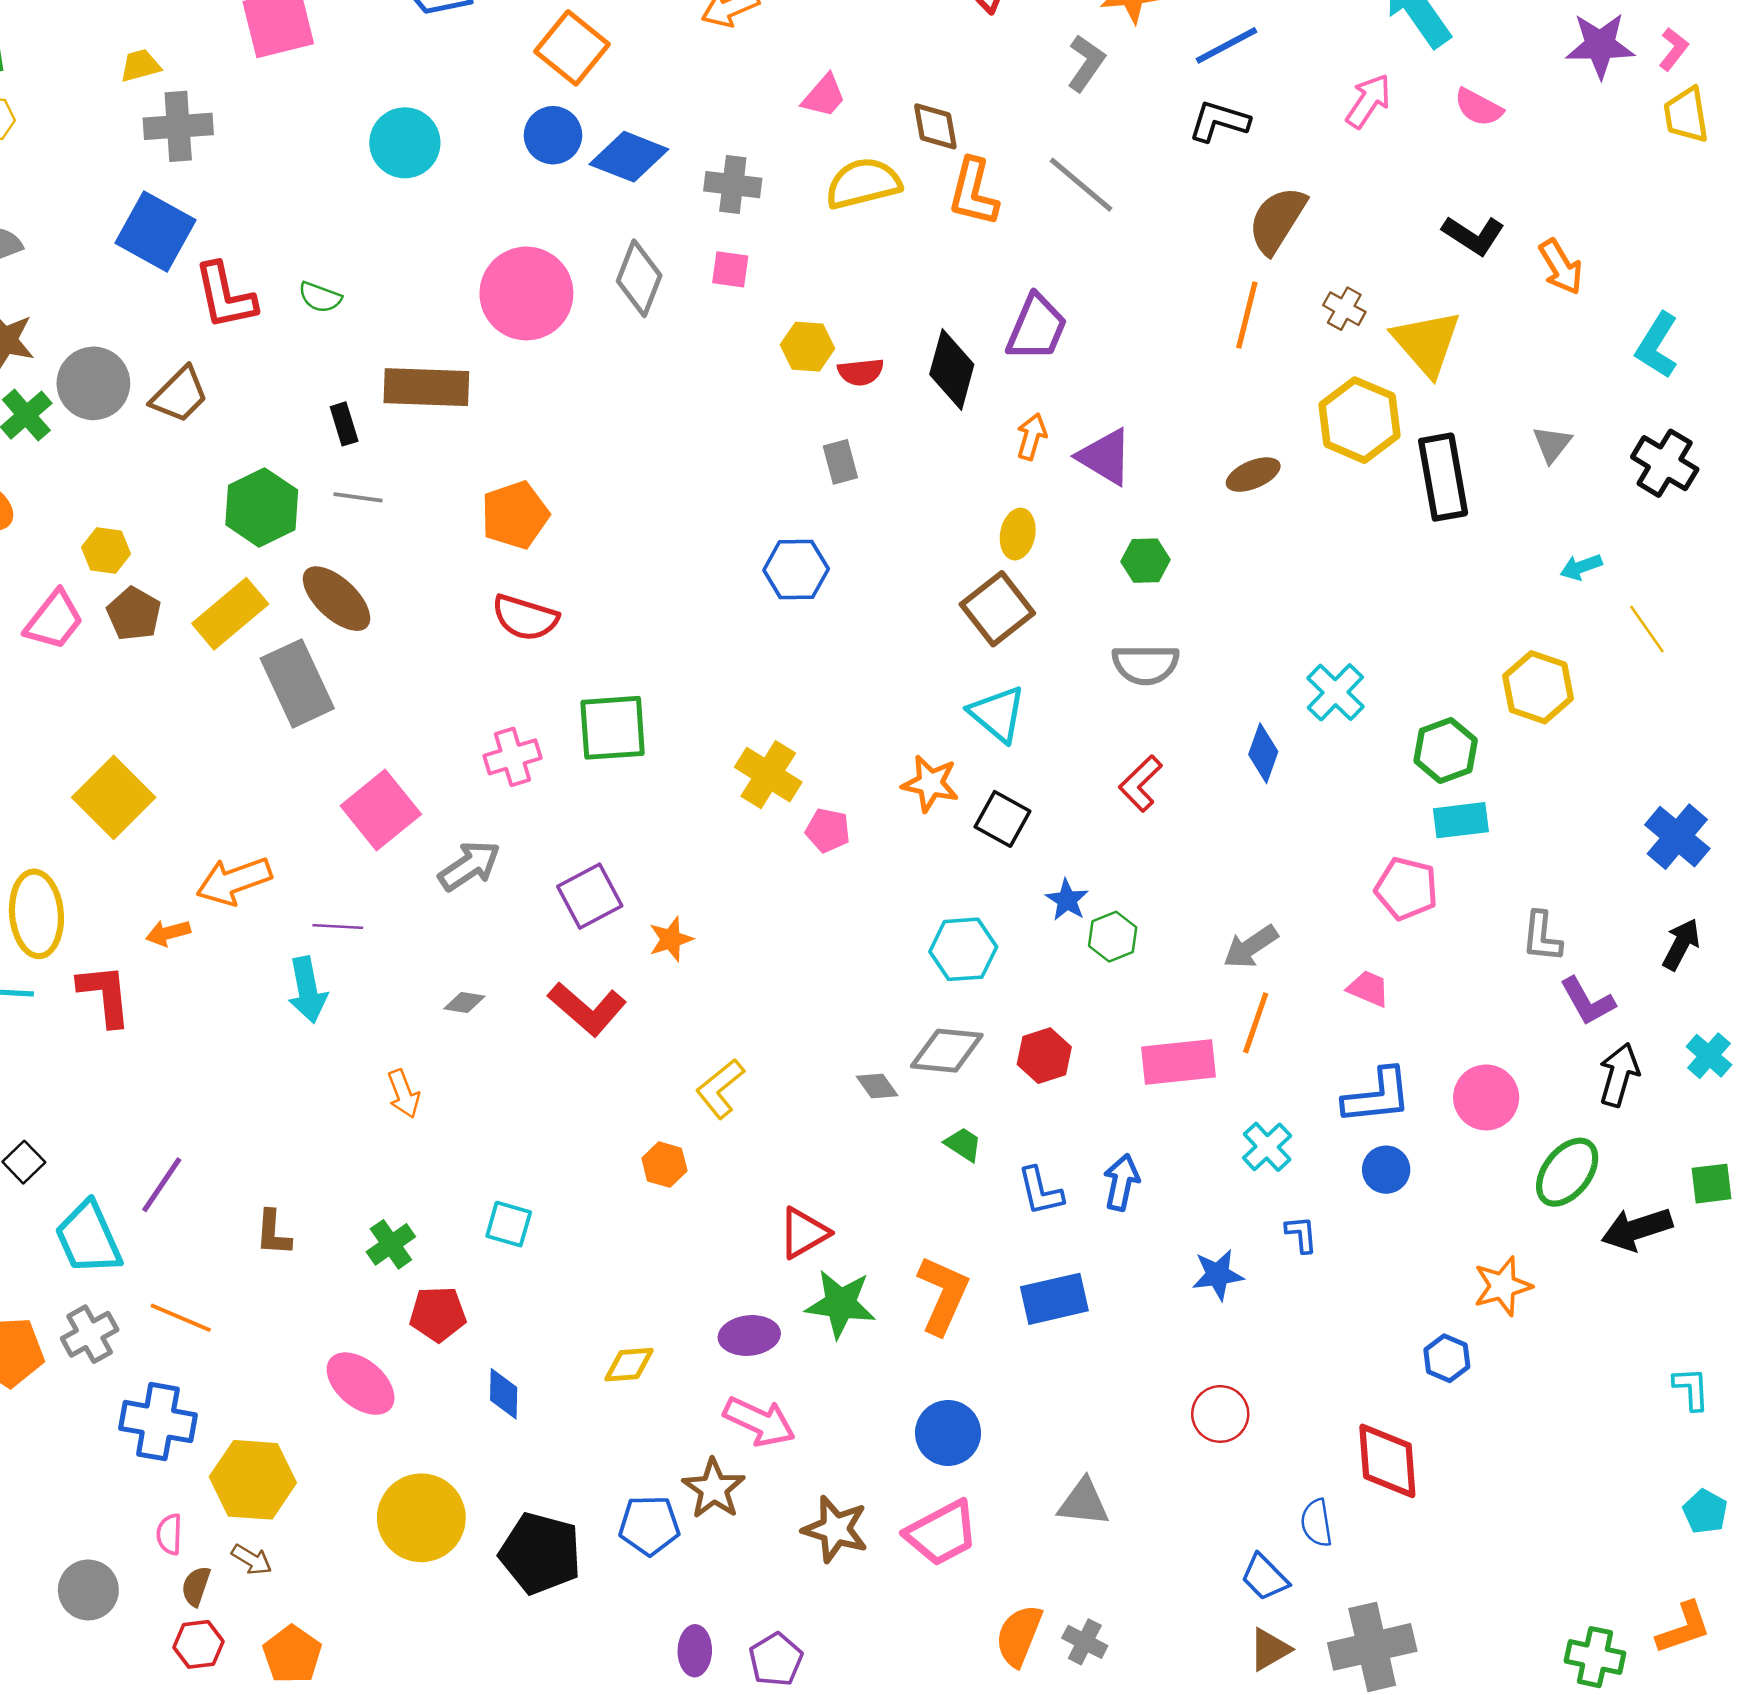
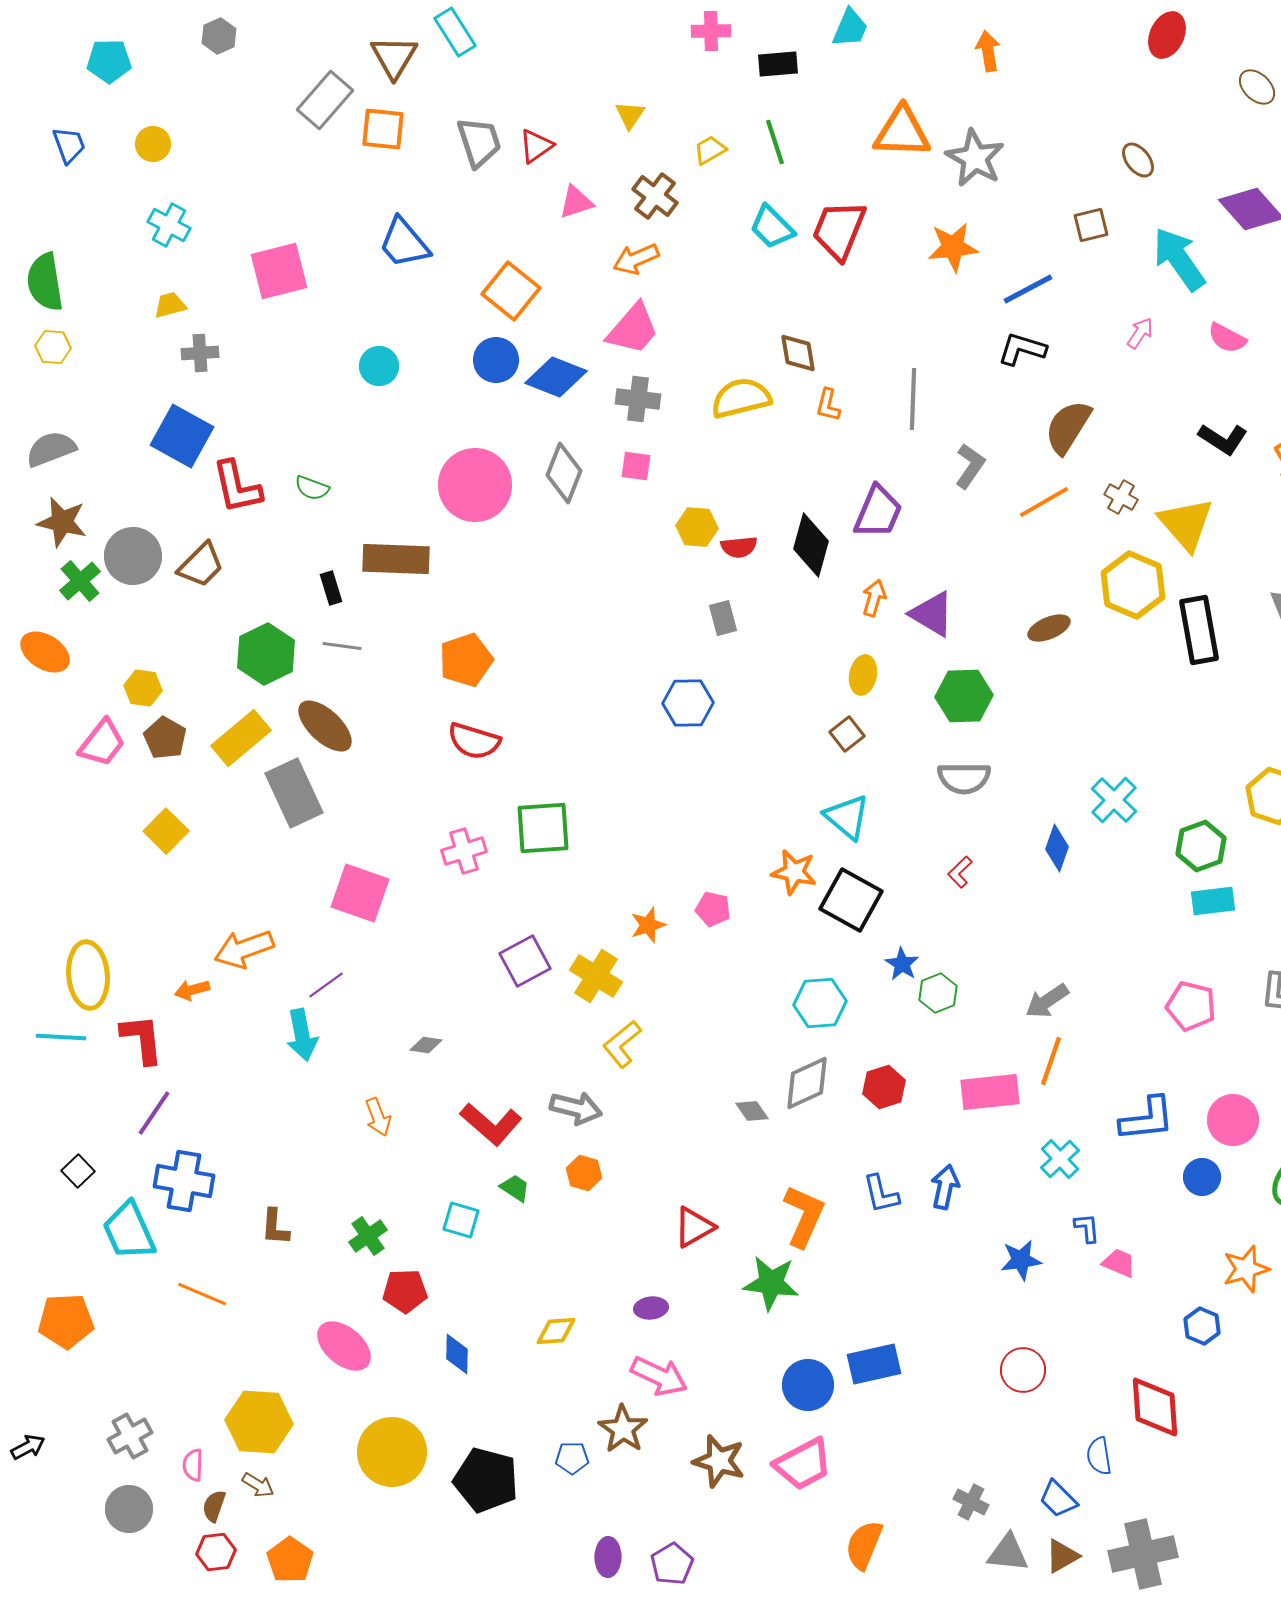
gray L-shape: (1086, 63) -> (970, 466), moved
pink trapezoid: (824, 96) -> (633, 329), moved, size x1.5
pink arrow: (1368, 101) -> (1140, 333), size x0.7
gray cross: (178, 126) -> (200, 353), size x0.7
cyan circle: (405, 143) -> (379, 366), size x0.7
gray line: (1081, 185) -> (913, 399), turned 52
orange L-shape: (973, 192) -> (828, 405), size x0.6
orange line: (1247, 315) -> (1044, 502), turned 46
green hexagon: (1146, 561) -> (964, 696), size x1.5
brown square: (997, 609) -> (847, 734), size x0.6
yellow cross: (768, 775) -> (596, 976), moved
red L-shape: (1140, 783) -> (960, 872), size x0.7
yellow square: (114, 797) -> (166, 831), moved, size x0.7
pink square: (381, 810) -> (360, 893), turned -32
black square: (1002, 819) -> (851, 900), size x1.4
gray arrow: (469, 866) -> (576, 1108), moved, turned 48
pink pentagon: (1406, 889) -> (1191, 1006), moved
purple line: (338, 927) -> (326, 985), turned -39
orange star: (671, 939) -> (648, 925), moved
pink trapezoid: (1368, 989) -> (1119, 1263), moved
red L-shape: (587, 1009) -> (491, 1124), moved
gray diamond: (947, 1051) -> (807, 1083), turned -30
yellow L-shape: (720, 1089) -> (622, 1044), moved
green trapezoid: (963, 1144) -> (515, 1188), moved
blue circle: (1386, 1170) -> (1202, 1177), moved
purple line: (162, 1185) -> (154, 1113), moved
orange L-shape: (943, 1295) -> (804, 1216), moved
blue rectangle: (1054, 1299) -> (874, 1364), moved
green star: (840, 1304) -> (771, 1283), moved
gray cross: (90, 1334) -> (130, 1436), moved
purple ellipse: (749, 1335) -> (651, 1308), size x0.7
blue cross: (158, 1422) -> (184, 1181), moved
gray triangle: (1084, 1503) -> (1008, 1553), moved
blue pentagon: (649, 1525) -> (572, 1458), size x0.7
gray cross: (1085, 1642) -> (971, 1502), moved

